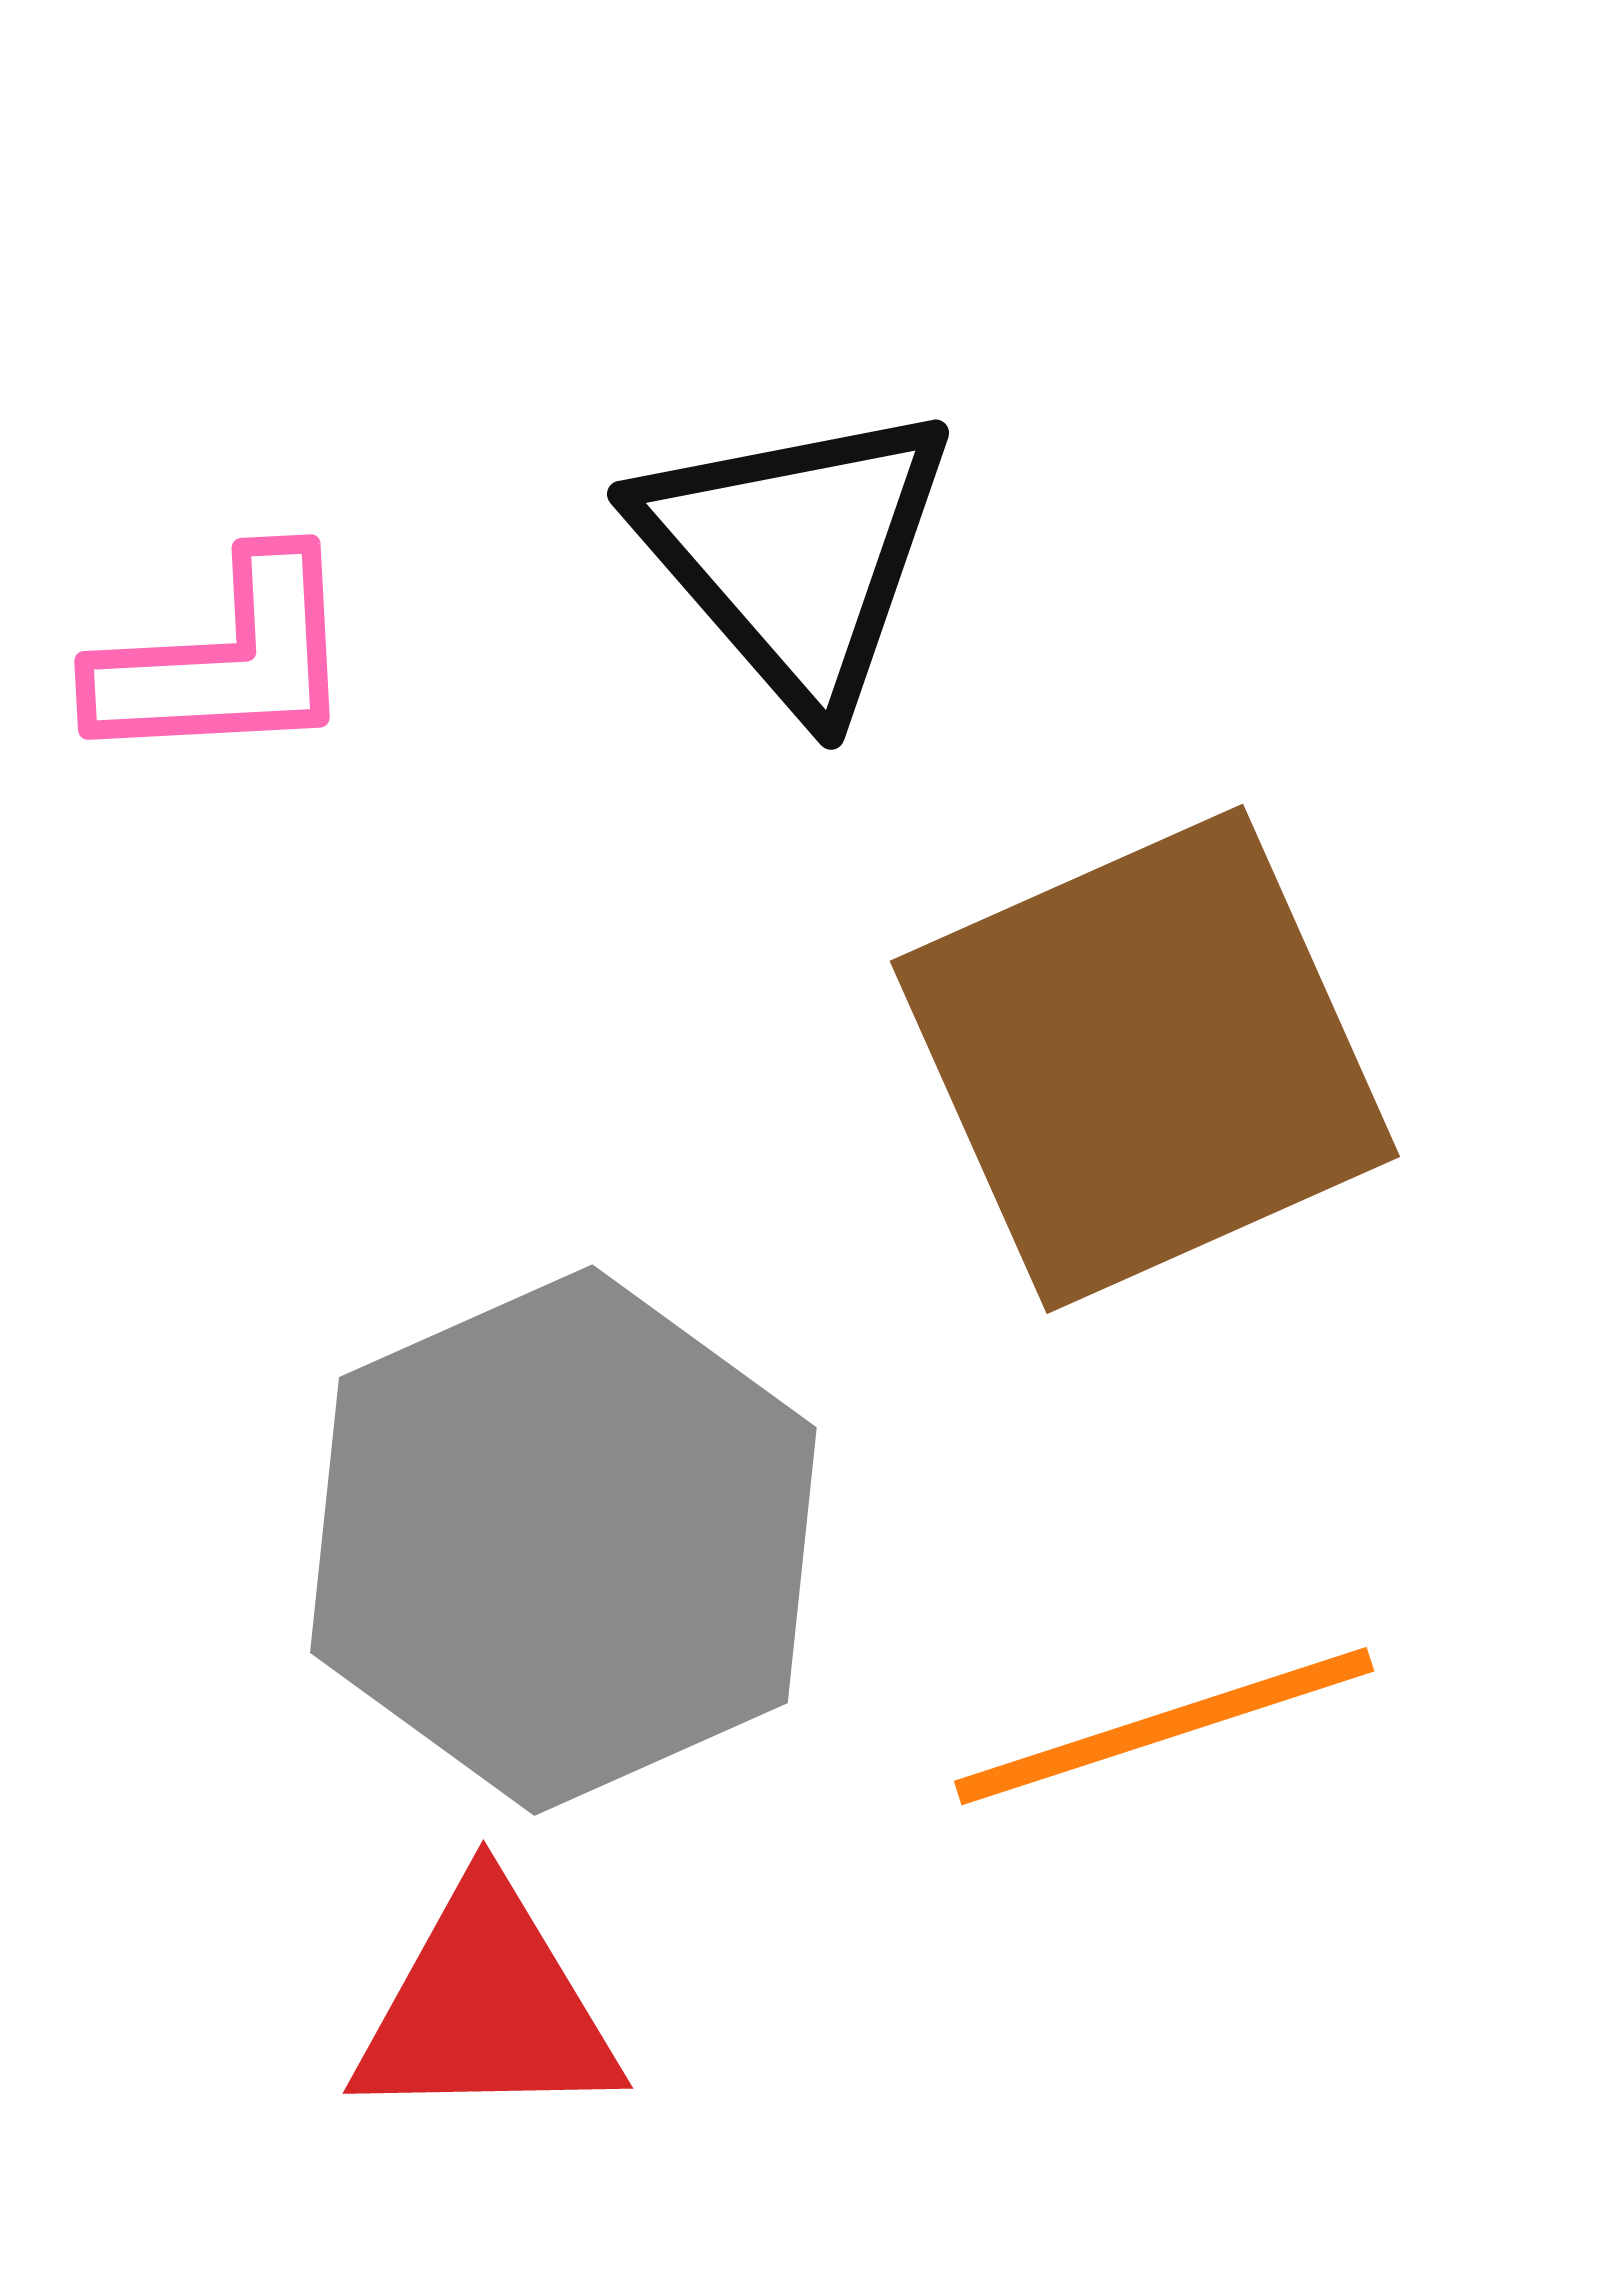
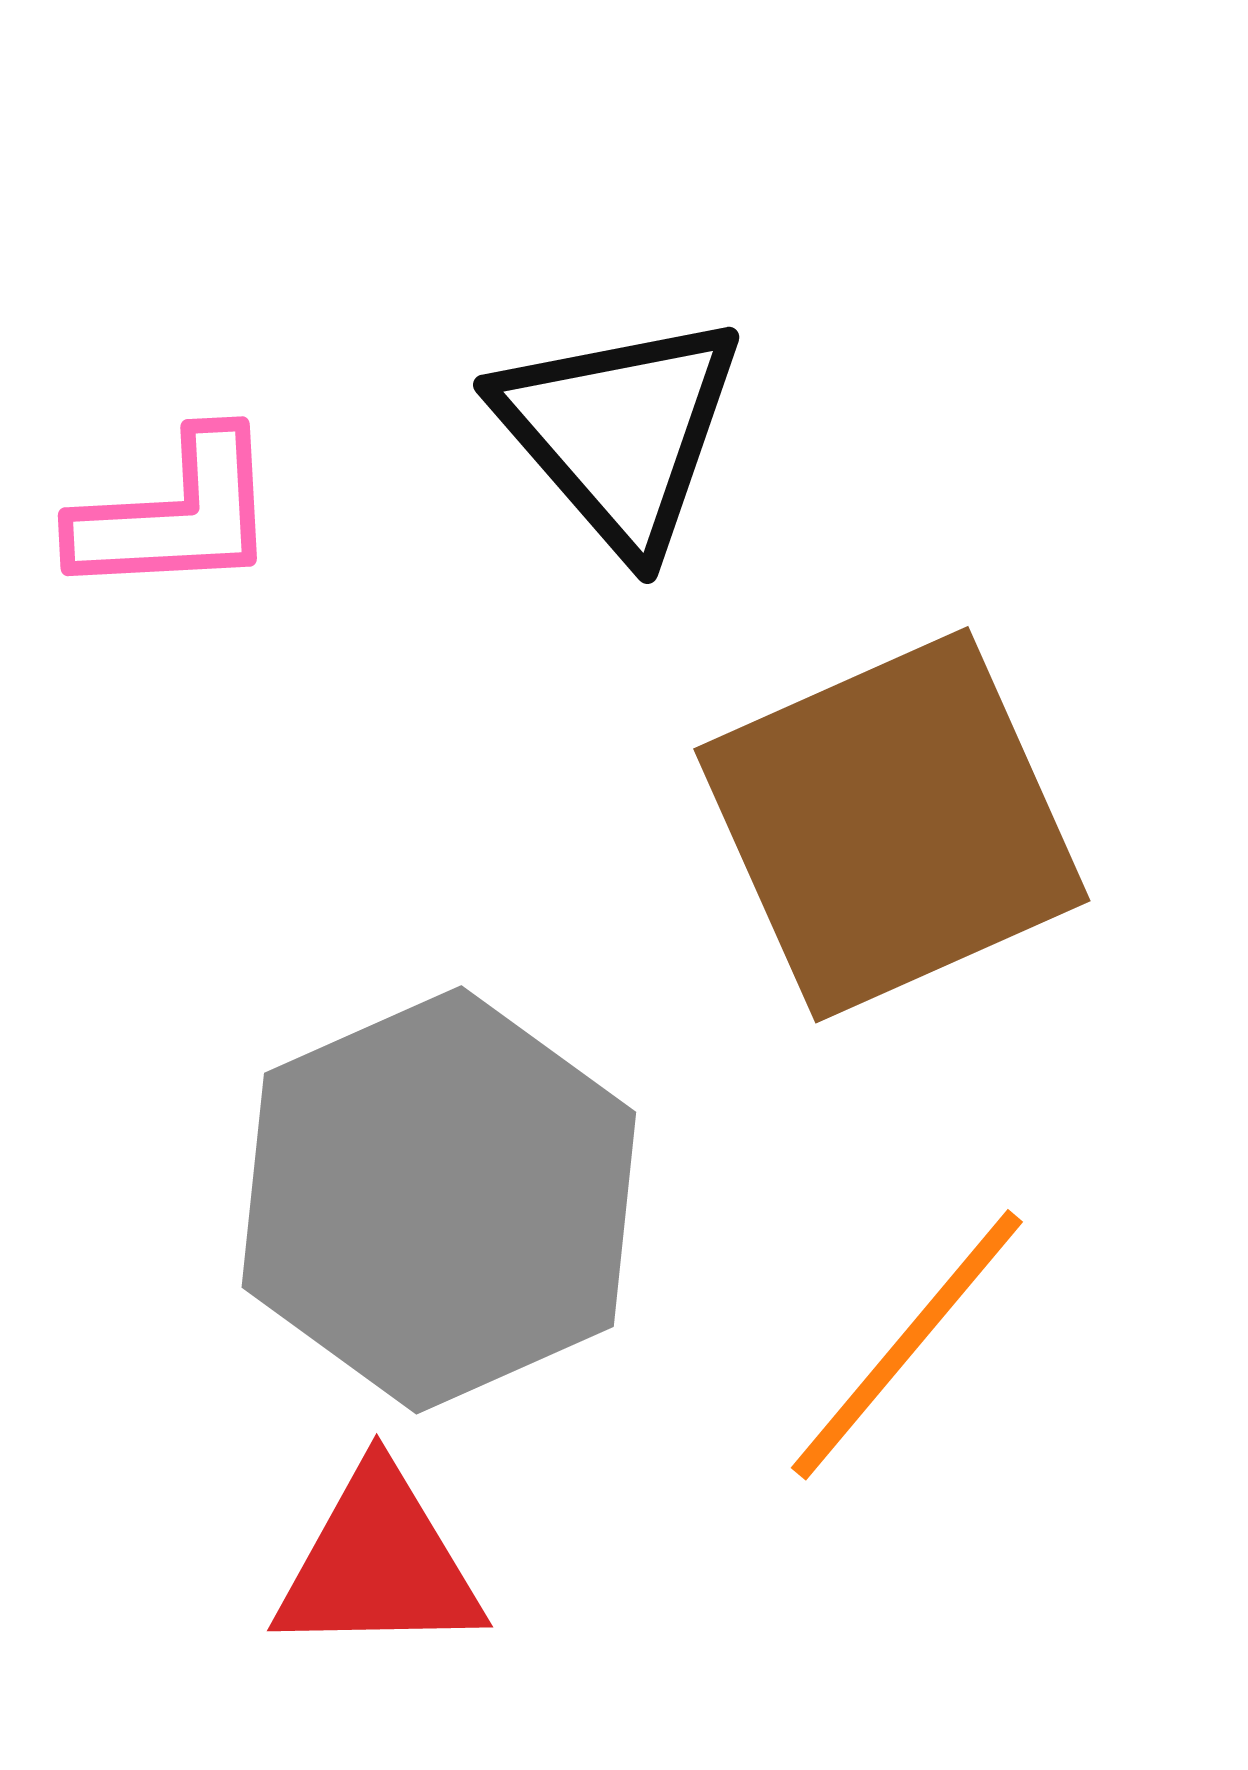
orange line: (1164, 1726) -> (907, 1345), turned -32

